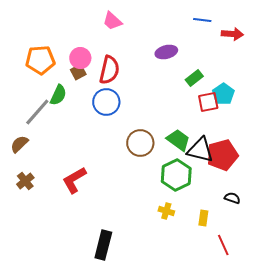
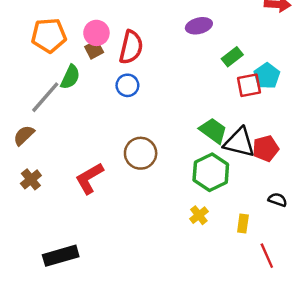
blue circle: (106, 102) -> (127, 85), size x0.7
brown circle: (140, 143) -> (141, 153), moved
red pentagon: (222, 155) -> (266, 148), size x0.7
yellow cross: (166, 211) -> (199, 215), turned 35
black rectangle: (103, 245) -> (61, 256), moved, turned 60

